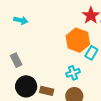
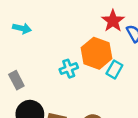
cyan cross: (73, 73) -> (69, 69), moved

